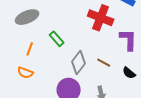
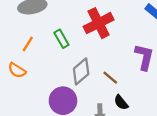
red cross: (101, 18) -> (99, 23), moved, turned 30
black semicircle: (129, 73) -> (121, 102), moved

